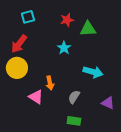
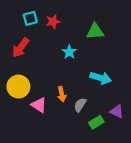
red star: (67, 20) -> (53, 22), moved
yellow circle: (17, 68) -> (18, 87), moved
orange arrow: (50, 83) -> (62, 94), moved
green rectangle: (74, 121) -> (96, 122), moved, turned -40

